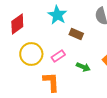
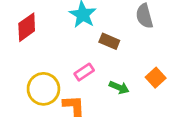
yellow circle: (31, 54) -> (43, 89), moved

